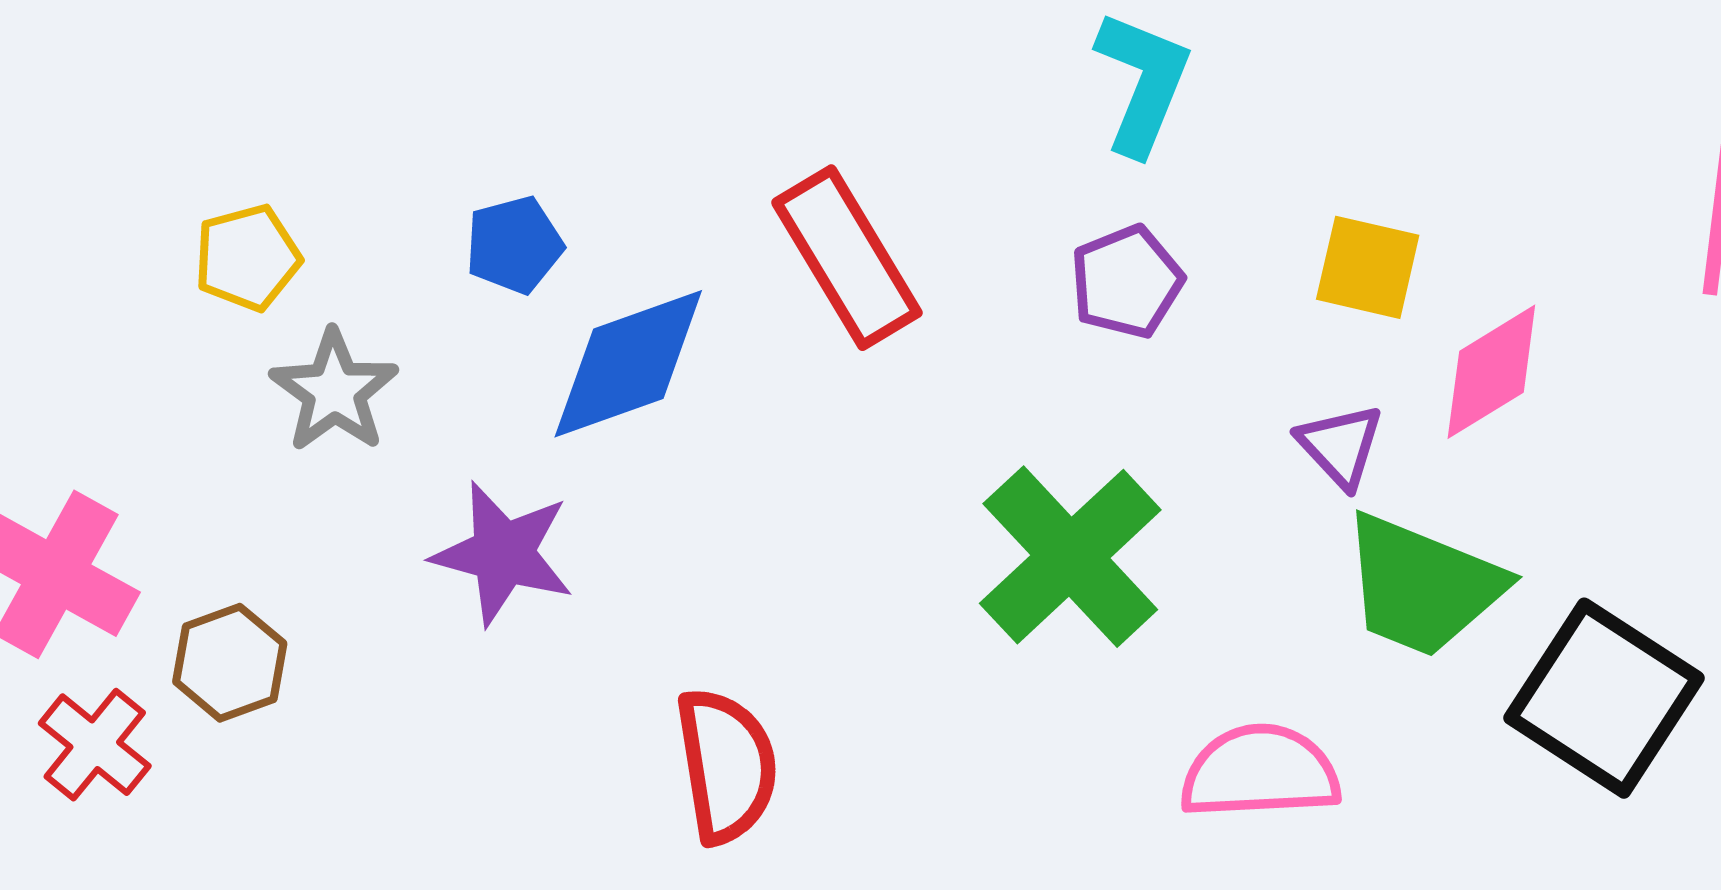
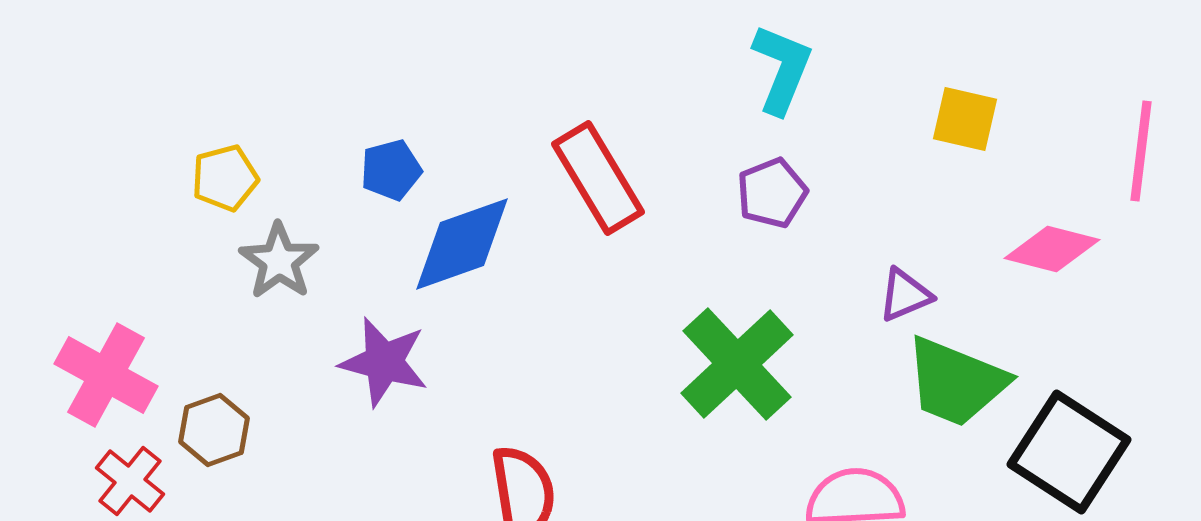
yellow square: (1368, 267) -> (965, 119), moved
pink diamond: (1491, 372) -> (1052, 249), moved, turned 46
purple triangle: (1340, 446) -> (905, 295), turned 50

